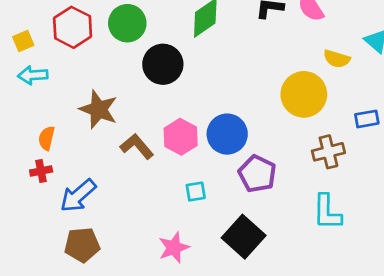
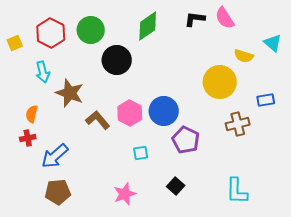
cyan arrow: (33, 75) -> (43, 72), moved, turned -100
cyan L-shape: (327, 212) -> (237, 191), moved
black square: (244, 237) -> (176, 186), size x0.6

